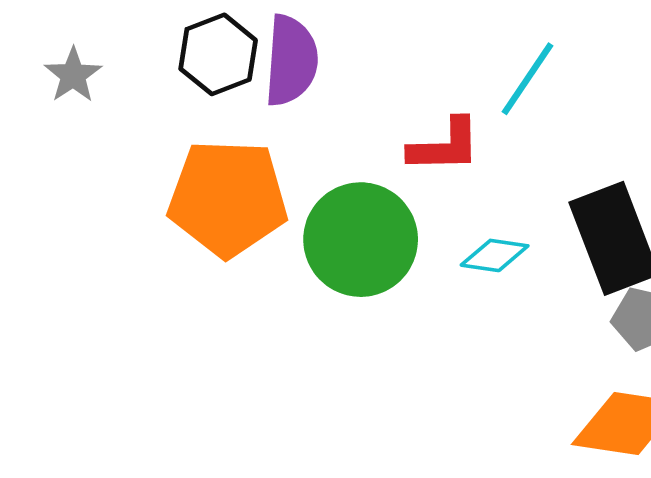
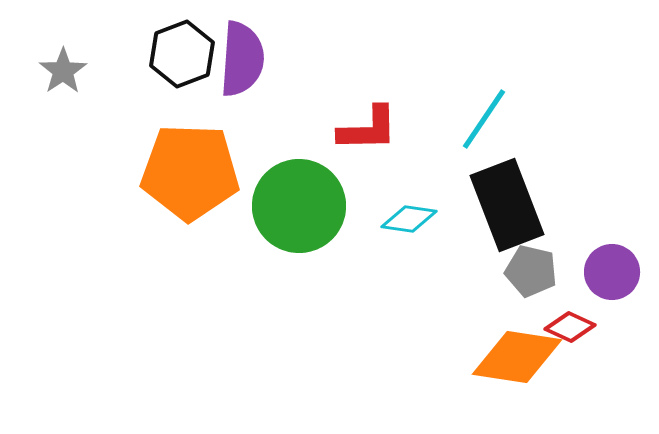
cyan line: (527, 79) -> (484, 119), moved

